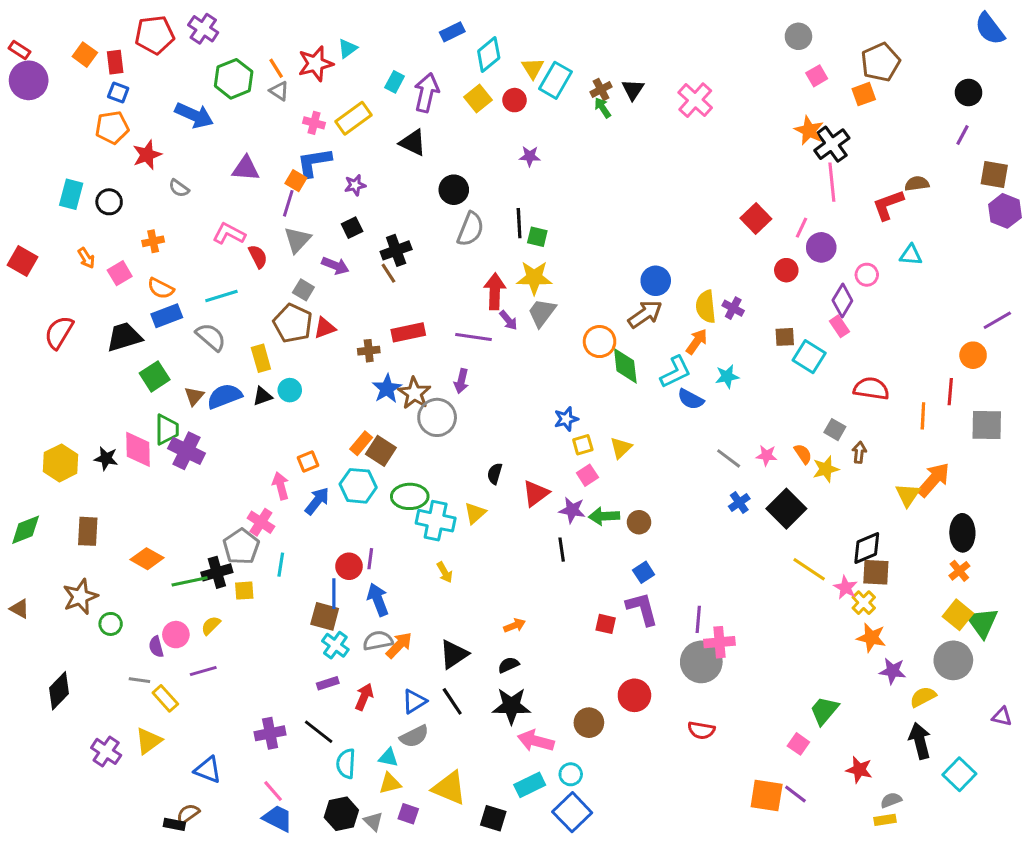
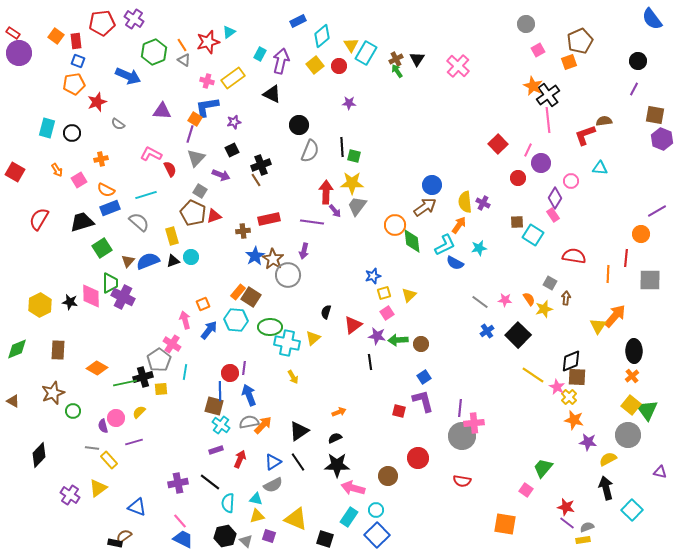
cyan rectangle: (530, 785) -> (349, 517), turned -30
purple line: (795, 794) -> (567, 523), moved

